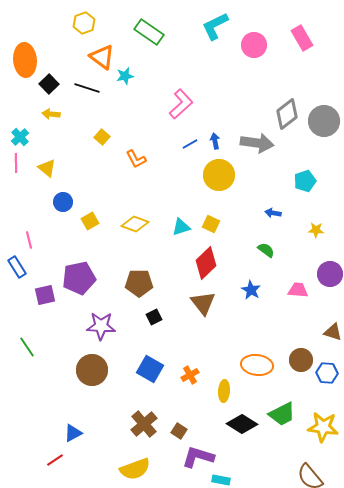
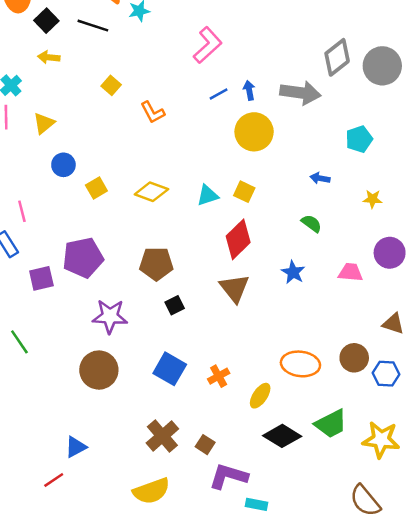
yellow triangle: (47, 168) -> (44, 123), turned 42
yellow ellipse: (224, 391) -> (260, 396), turned 30

